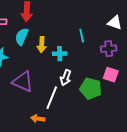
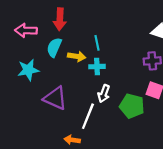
cyan line: (82, 36) -> (97, 43), moved
yellow arrow: (42, 45) -> (77, 56), turned -84

